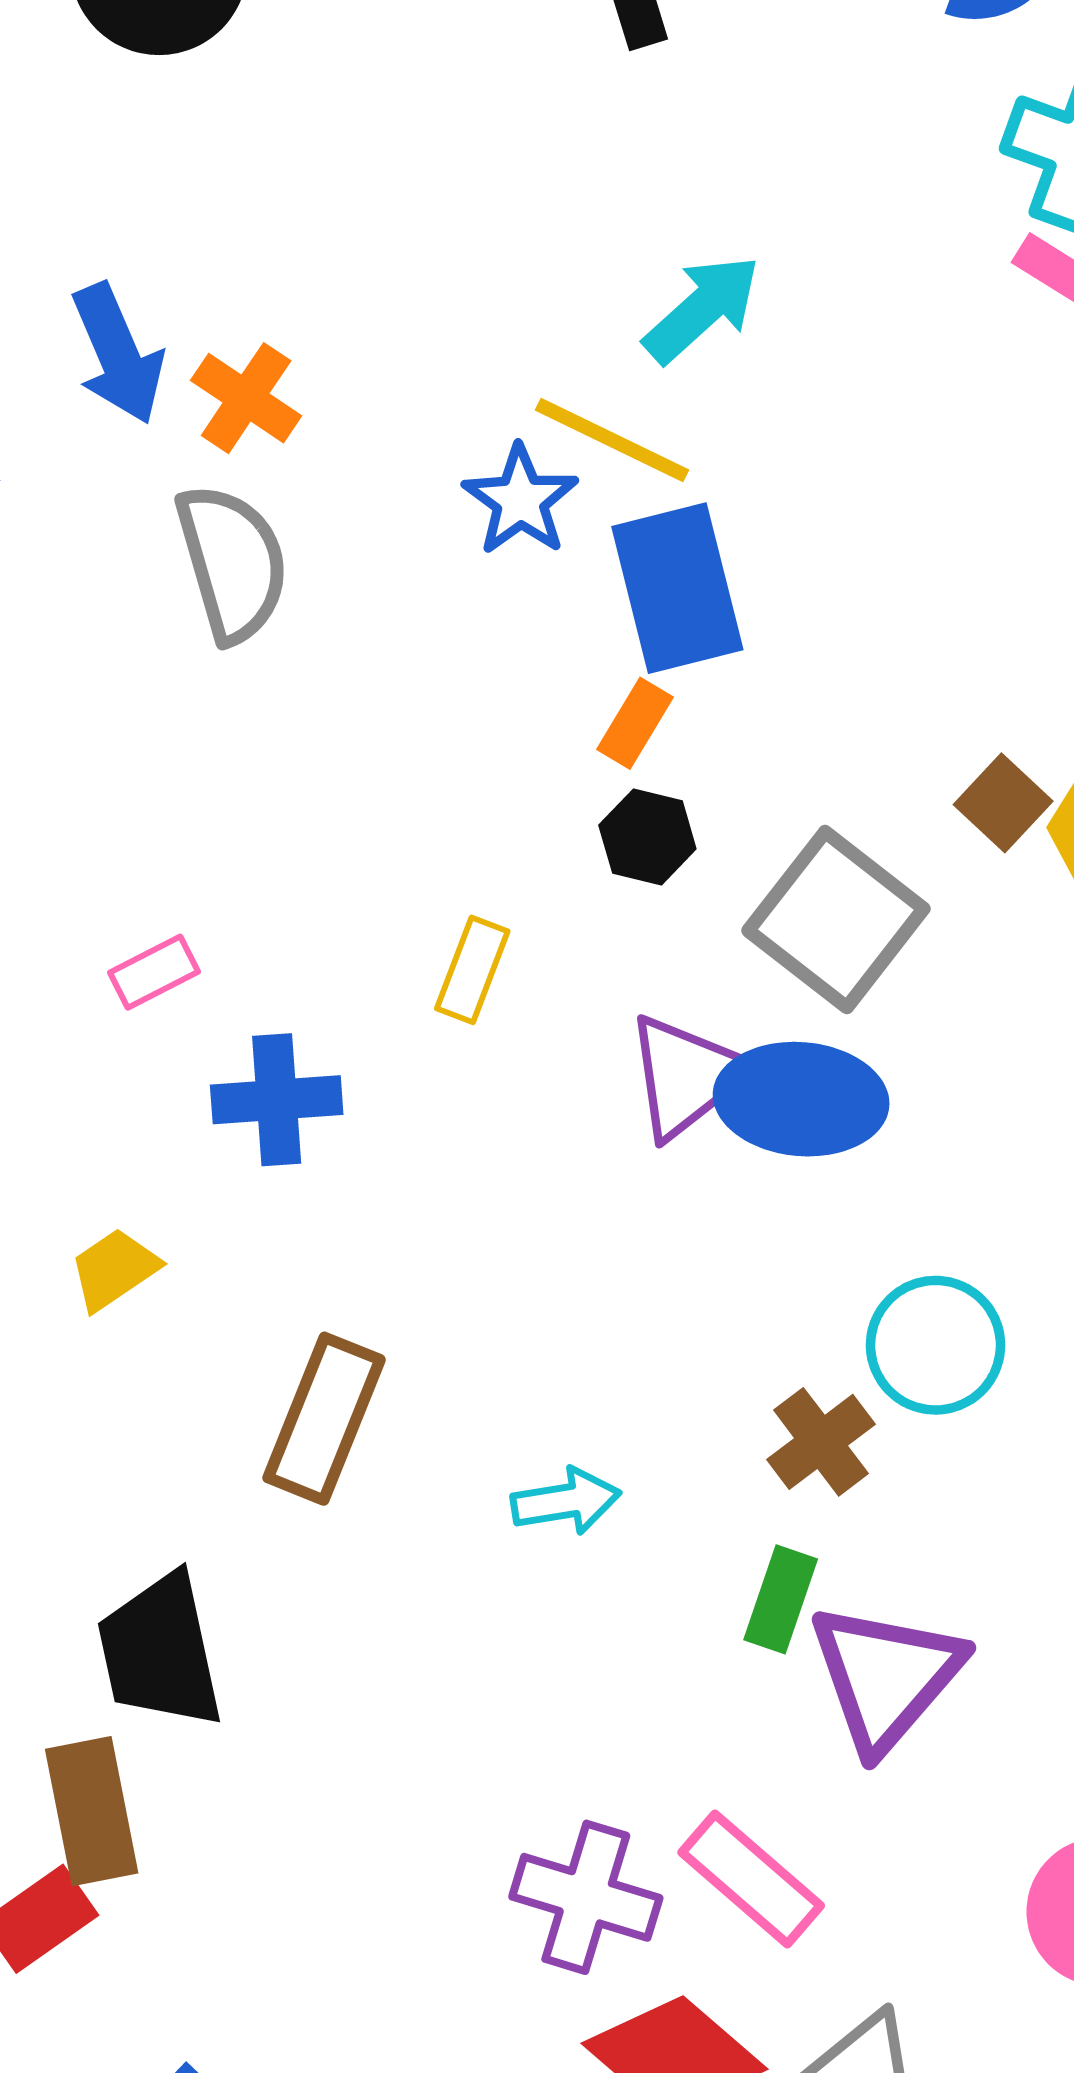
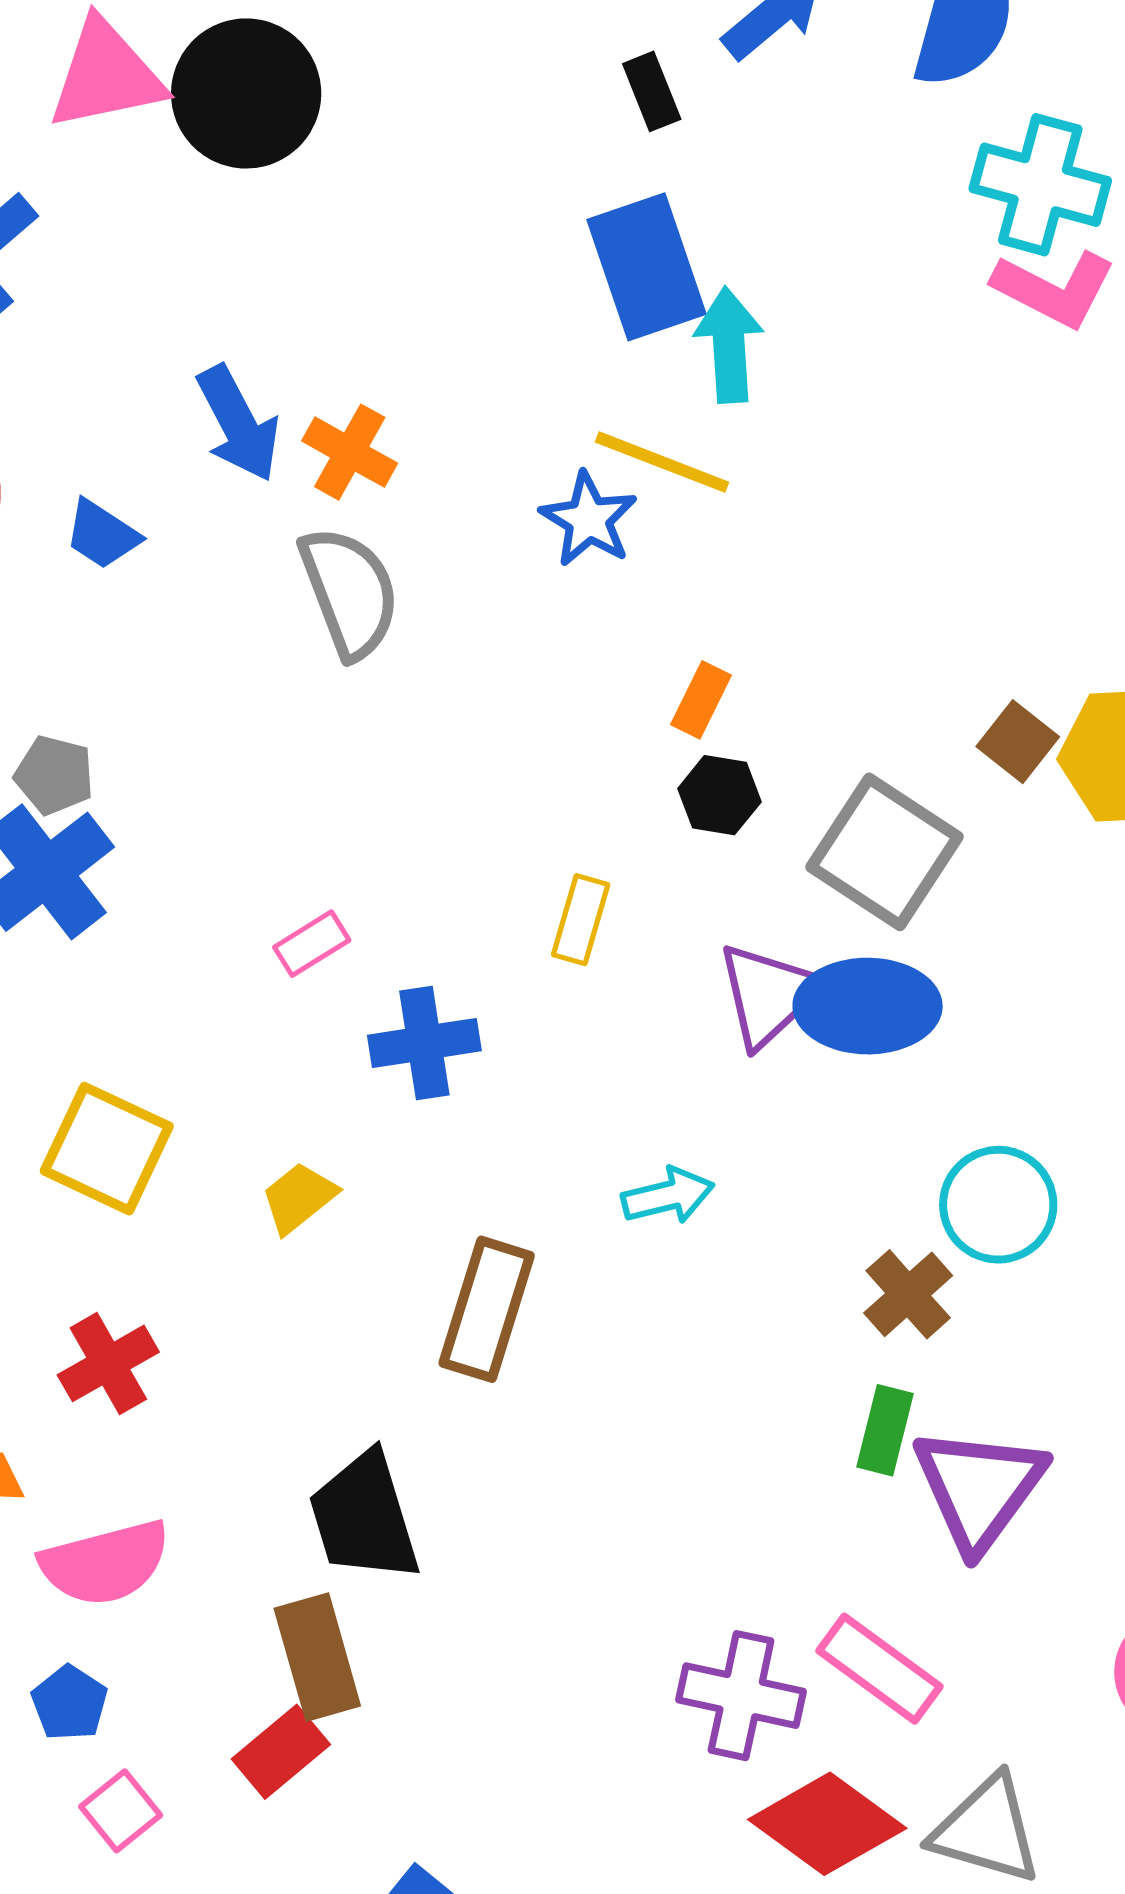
cyan arrow: (702, 309) -> (729, 345), turned -47
blue rectangle: (677, 588) -> (646, 267), moved
cyan arrow: (566, 1501) -> (668, 1196), moved

